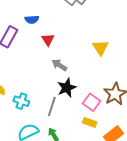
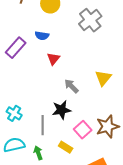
gray arrow: (59, 65) -> (71, 86), moved
gray line: (52, 107) -> (43, 125), turned -30
yellow rectangle: (90, 122) -> (66, 147), moved

